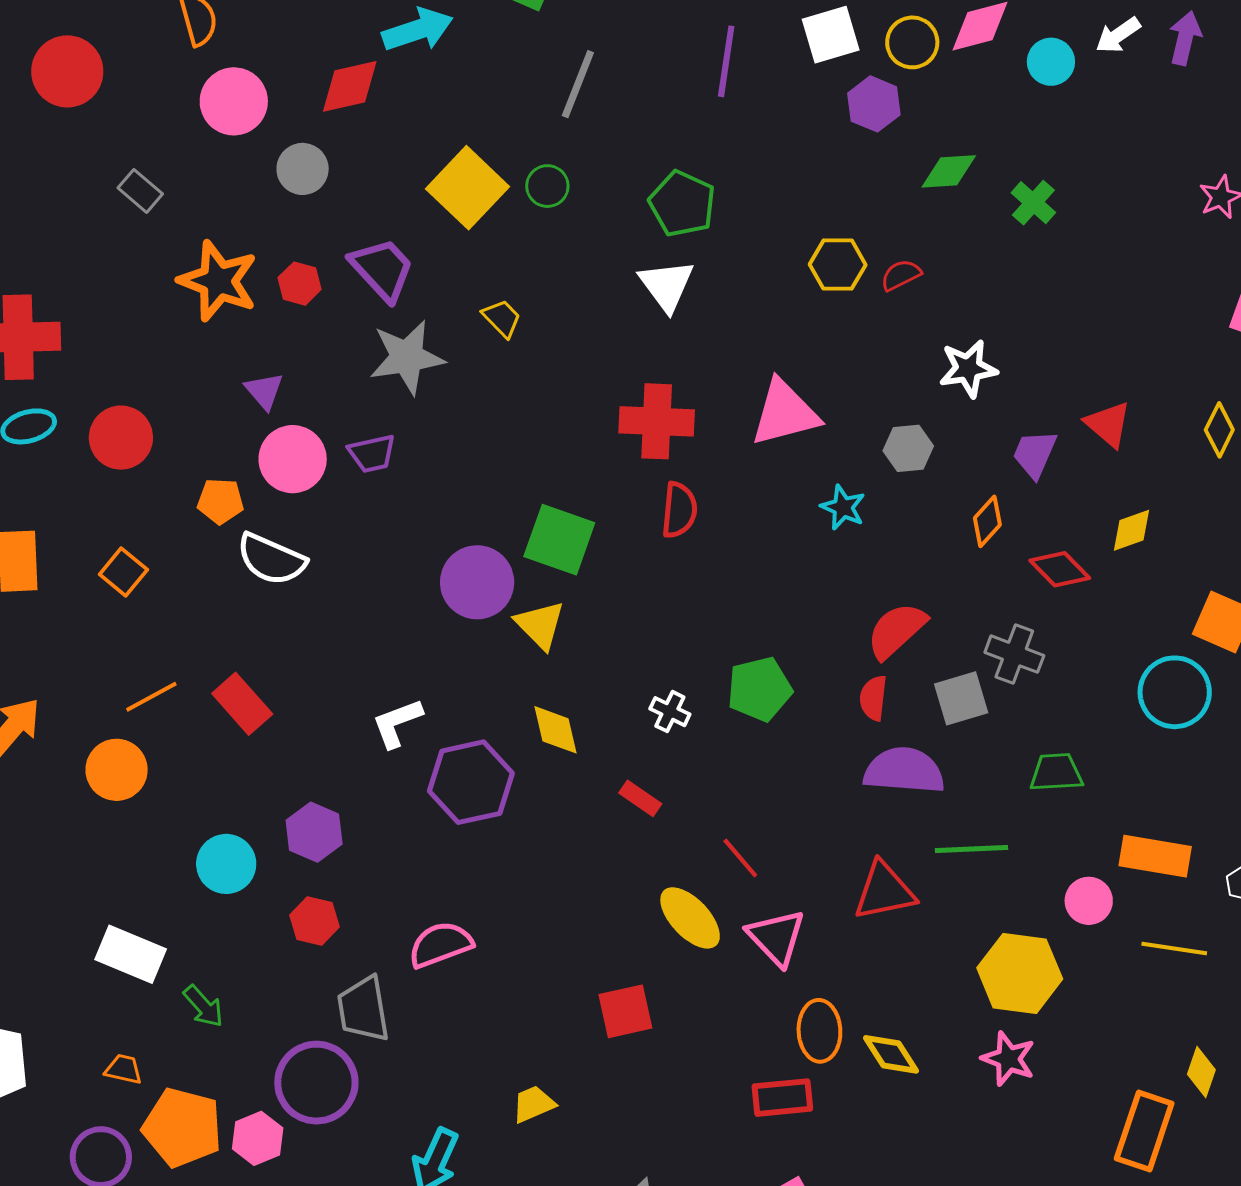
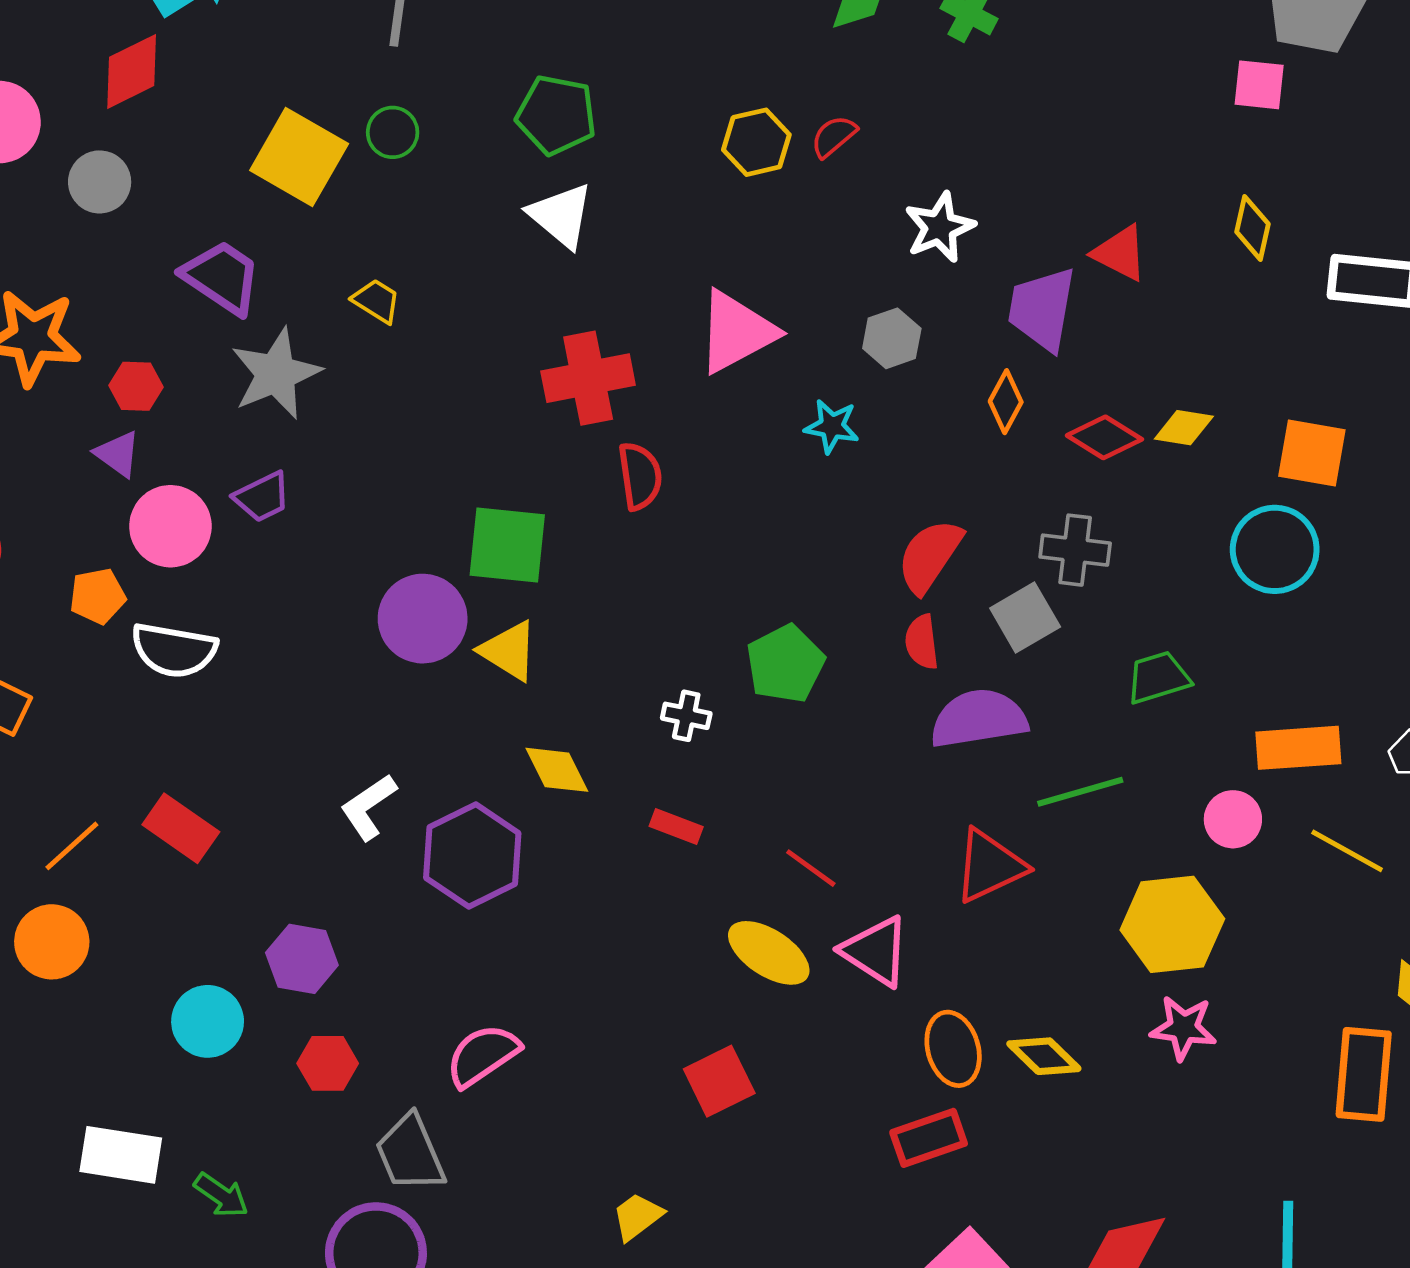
red hexagon: (300, 284) -> (136, 386), moved
purple trapezoid: (1035, 454) -> (1042, 309), size x1.4
yellow diamond: (1131, 530) -> (1184, 428), moved, turned 42
yellow line: (1174, 948) -> (1347, 851), turned 34

